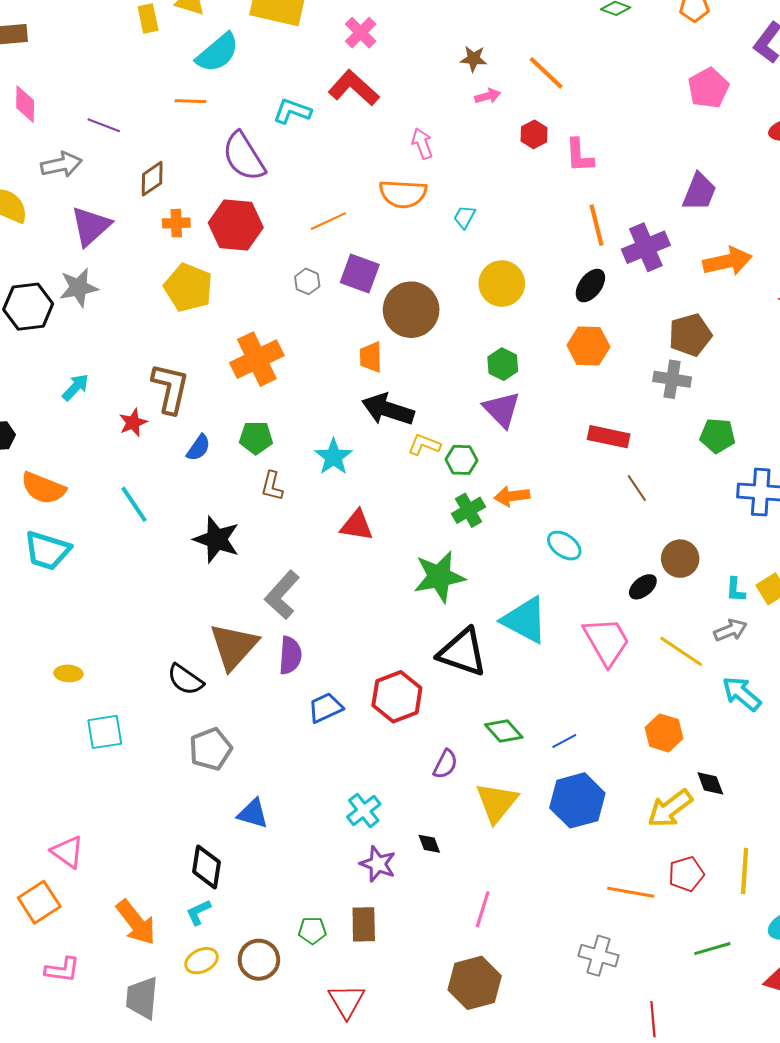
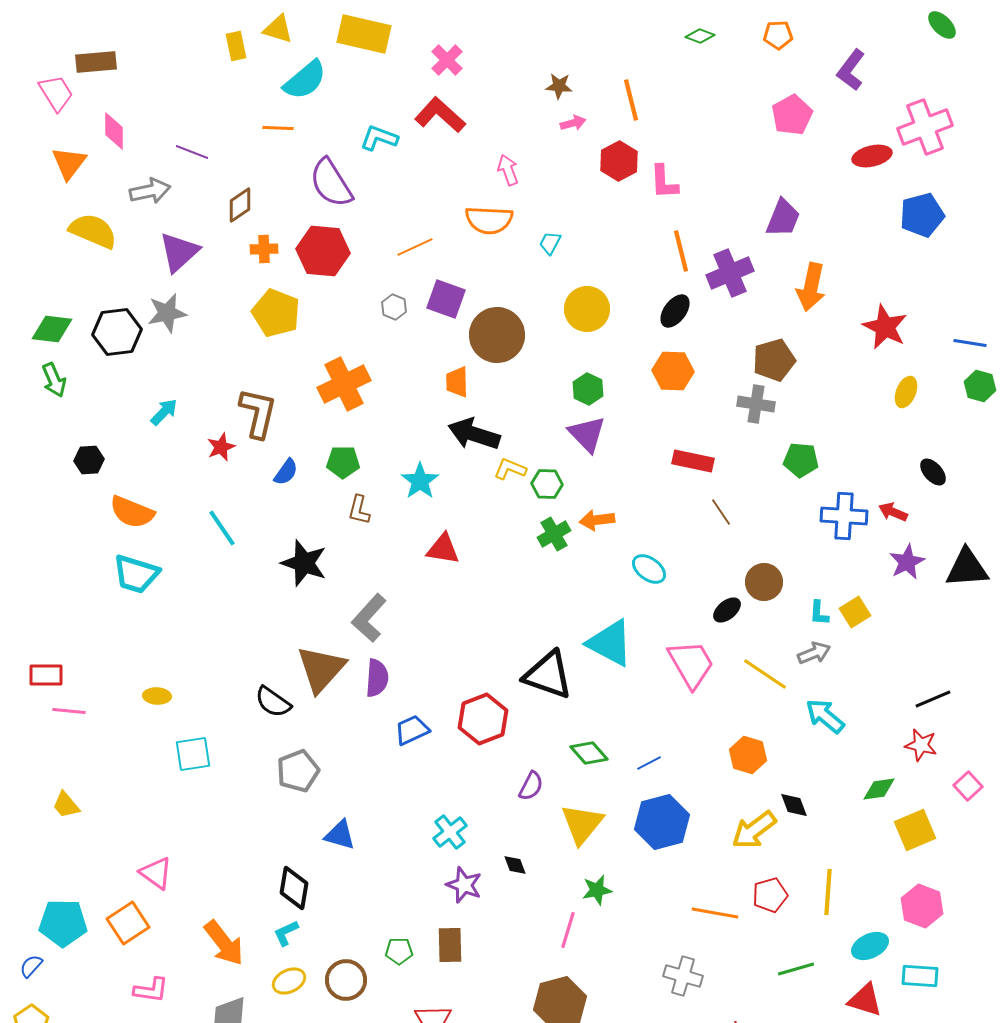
orange line: (546, 73) -> (631, 100), turned 33
red hexagon: (534, 134) -> (619, 161), size x1.4
orange arrow: (727, 261) -> (811, 287), turned 114
green star: (439, 577) -> (597, 890), moved, size x0.6

